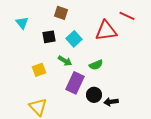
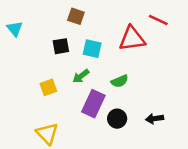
cyan triangle: (22, 23) -> (15, 29), moved
cyan square: (74, 39) -> (92, 49), turned -35
green arrow: (65, 61) -> (81, 76), turned 112
black arrow: (111, 102) -> (155, 119), moved

